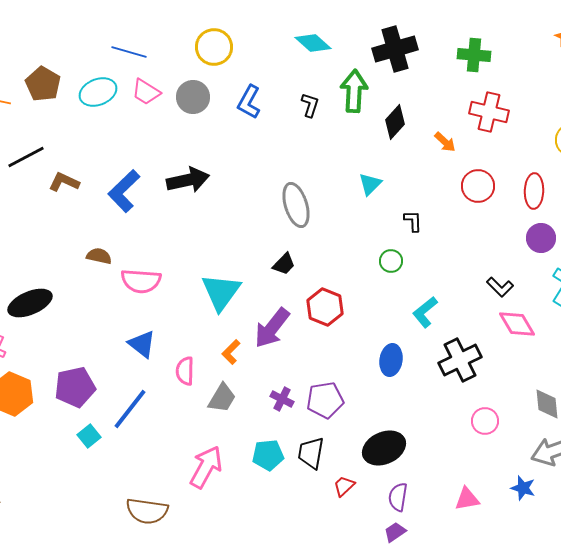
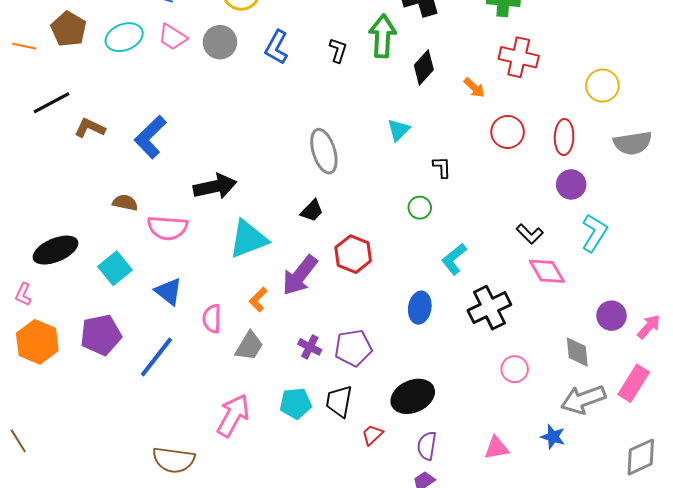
black arrow: (188, 180) -> (215, 186), moved
cyan triangle: (221, 292) -> (248, 239), turned 33
cyan square: (89, 436) -> (115, 268), moved, size x1.4

